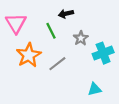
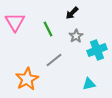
black arrow: (66, 14) -> (72, 13), moved, turned -32
orange star: (29, 55) -> (27, 79), moved

